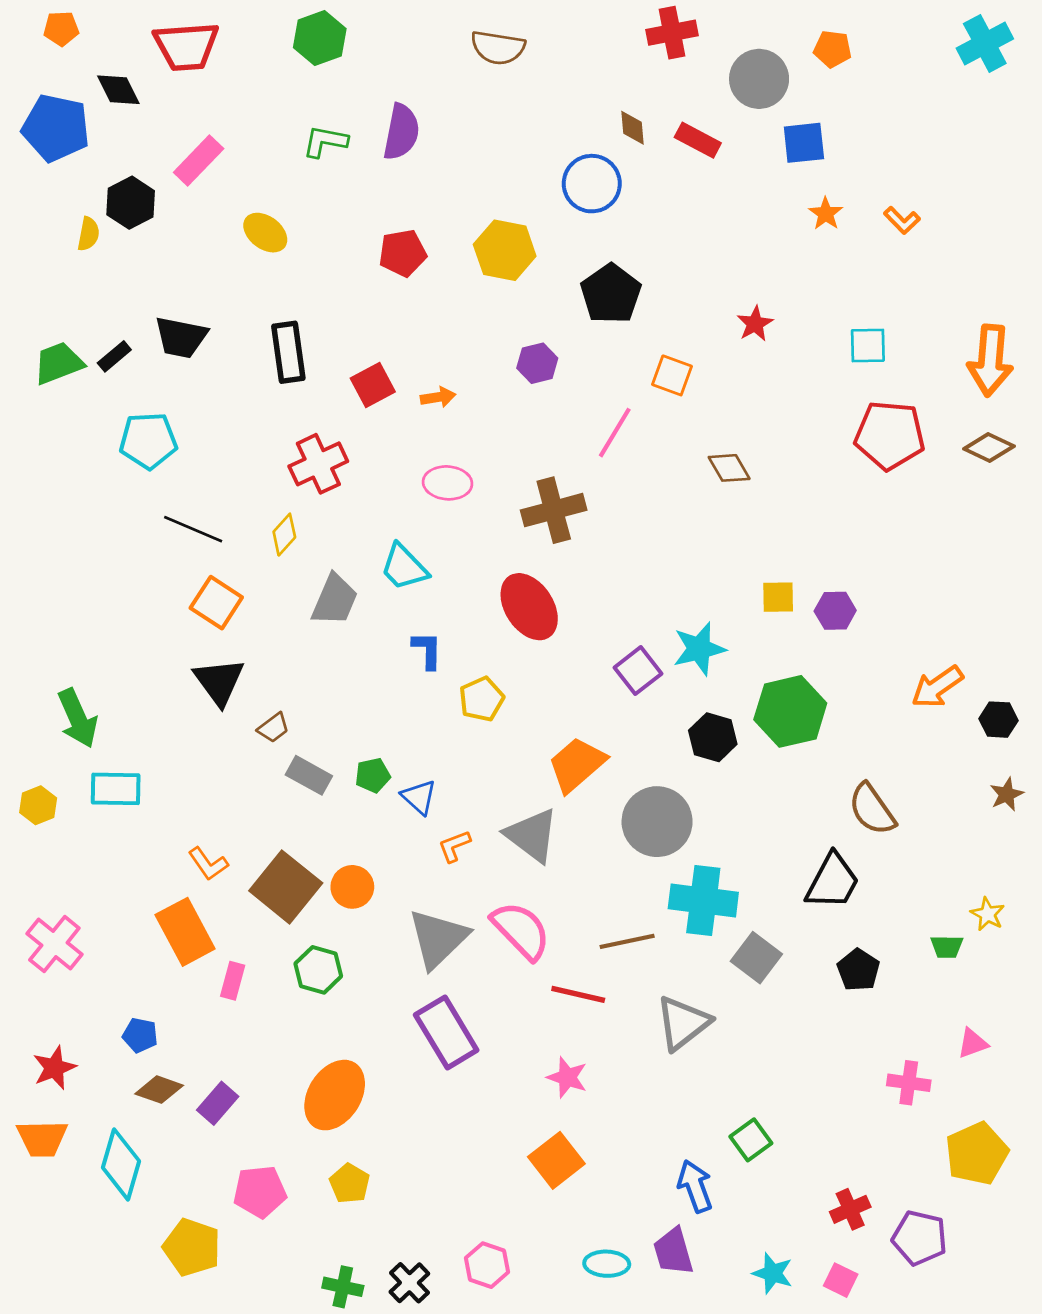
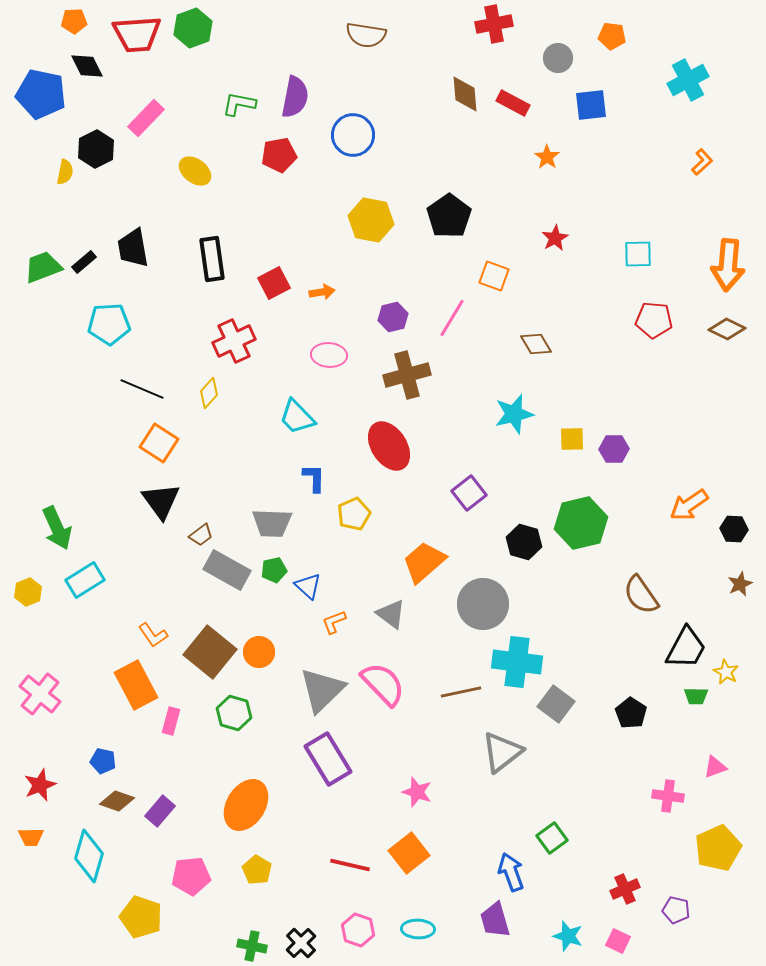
orange pentagon: (61, 29) -> (74, 21), moved
green hexagon: (320, 38) -> (193, 28), moved
cyan cross: (985, 44) -> (688, 80), moved
gray circle: (759, 79) -> (558, 58), size x0.7
brown diamond: (633, 128) -> (465, 94), size x1.4
blue circle: (592, 184) -> (353, 135), moved
orange star: (826, 214) -> (547, 157), moved
orange L-shape: (902, 220) -> (702, 162), moved, turned -88
yellow hexagon: (505, 250) -> (371, 220), moved
red pentagon: (403, 253) -> (279, 155), moved
black trapezoid: (181, 337) -> (133, 248), turned 69
purple hexagon: (537, 363) -> (393, 317), moved
red pentagon: (890, 435) -> (654, 320), size x0.7
gray trapezoid: (335, 600) -> (272, 523), moved, turned 69
cyan star: (699, 649) -> (514, 414), moved
gray rectangle: (309, 775) -> (227, 570), size x1.4
cyan rectangle: (116, 789) -> (85, 580), turned -33
gray triangle: (532, 835) -> (391, 614), size x0.7
black trapezoid: (833, 881) -> (686, 648), moved
red line: (578, 994) -> (350, 865), moved
orange trapezoid: (42, 1139) -> (31, 837), size x0.7
purple pentagon: (920, 1238) -> (676, 910), size x0.7
cyan ellipse: (607, 1264) -> (418, 929), moved

